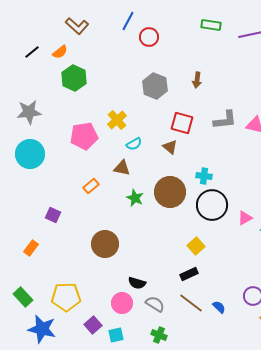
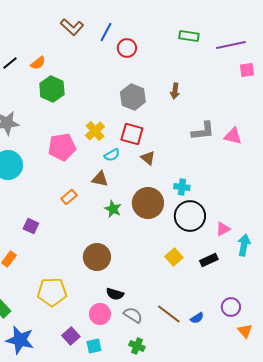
brown L-shape: (77, 26) -> (72, 27), moved
red square: (182, 123) -> (132, 134), moved
brown circle: (105, 244) -> (97, 257), moved
black rectangle: (189, 274) -> (209, 260), moved
yellow pentagon: (66, 297) -> (52, 292), moved
blue semicircle: (219, 307) -> (197, 318), turned 104

